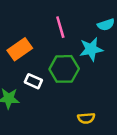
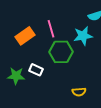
pink line: (60, 27) -> (51, 29), moved
white rectangle: (33, 81) -> (36, 70), moved

